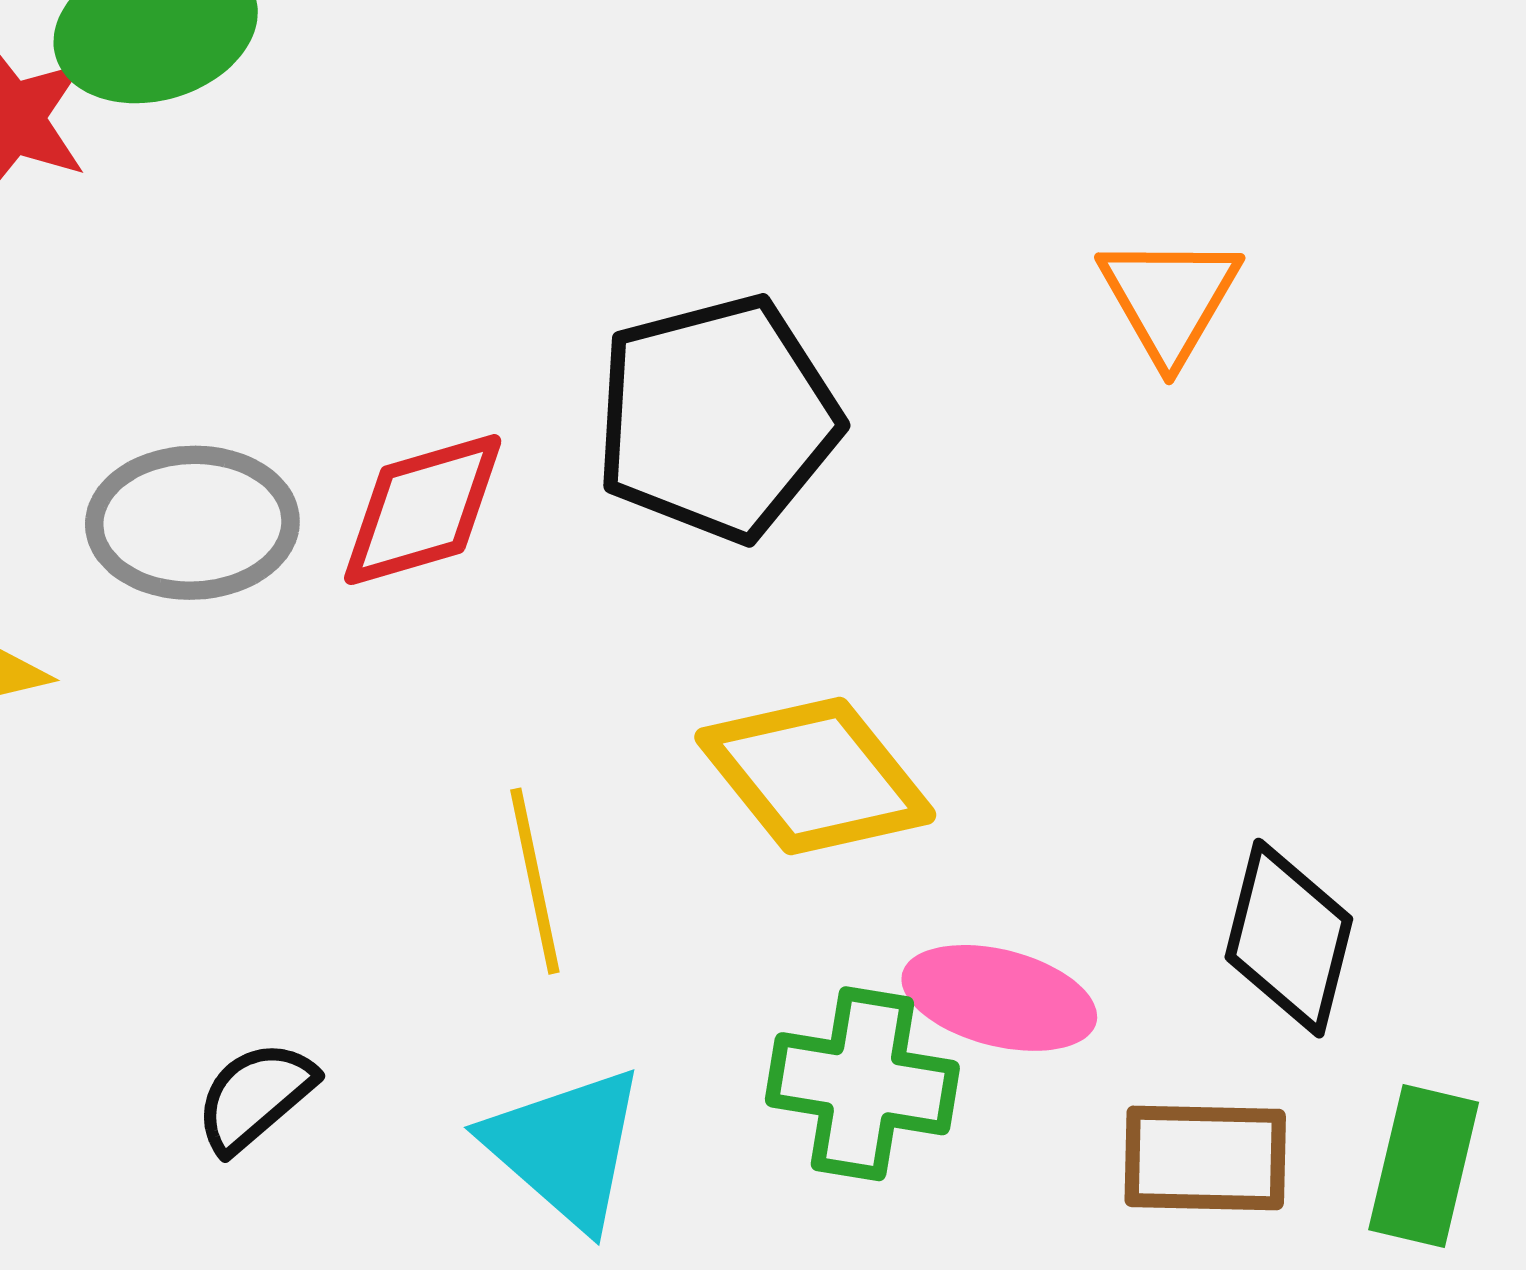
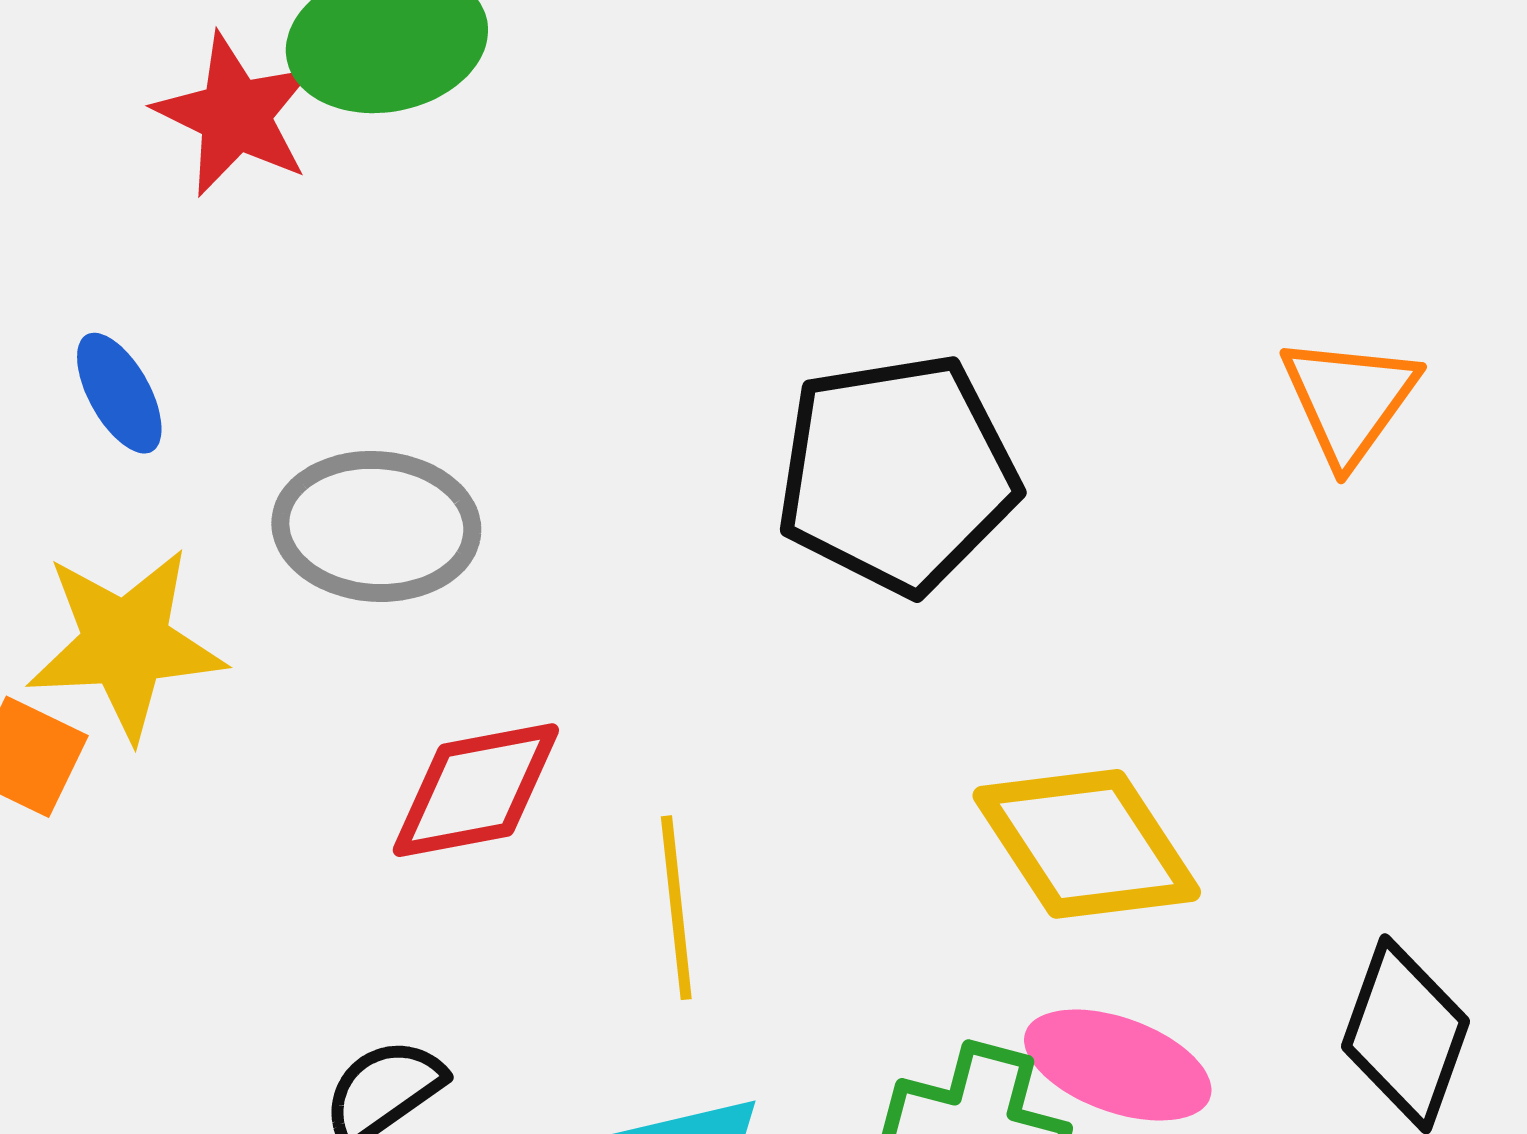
red diamond: (423, 510) -> (476, 790), moved
yellow diamond: (815, 776) -> (1087, 844), moved

